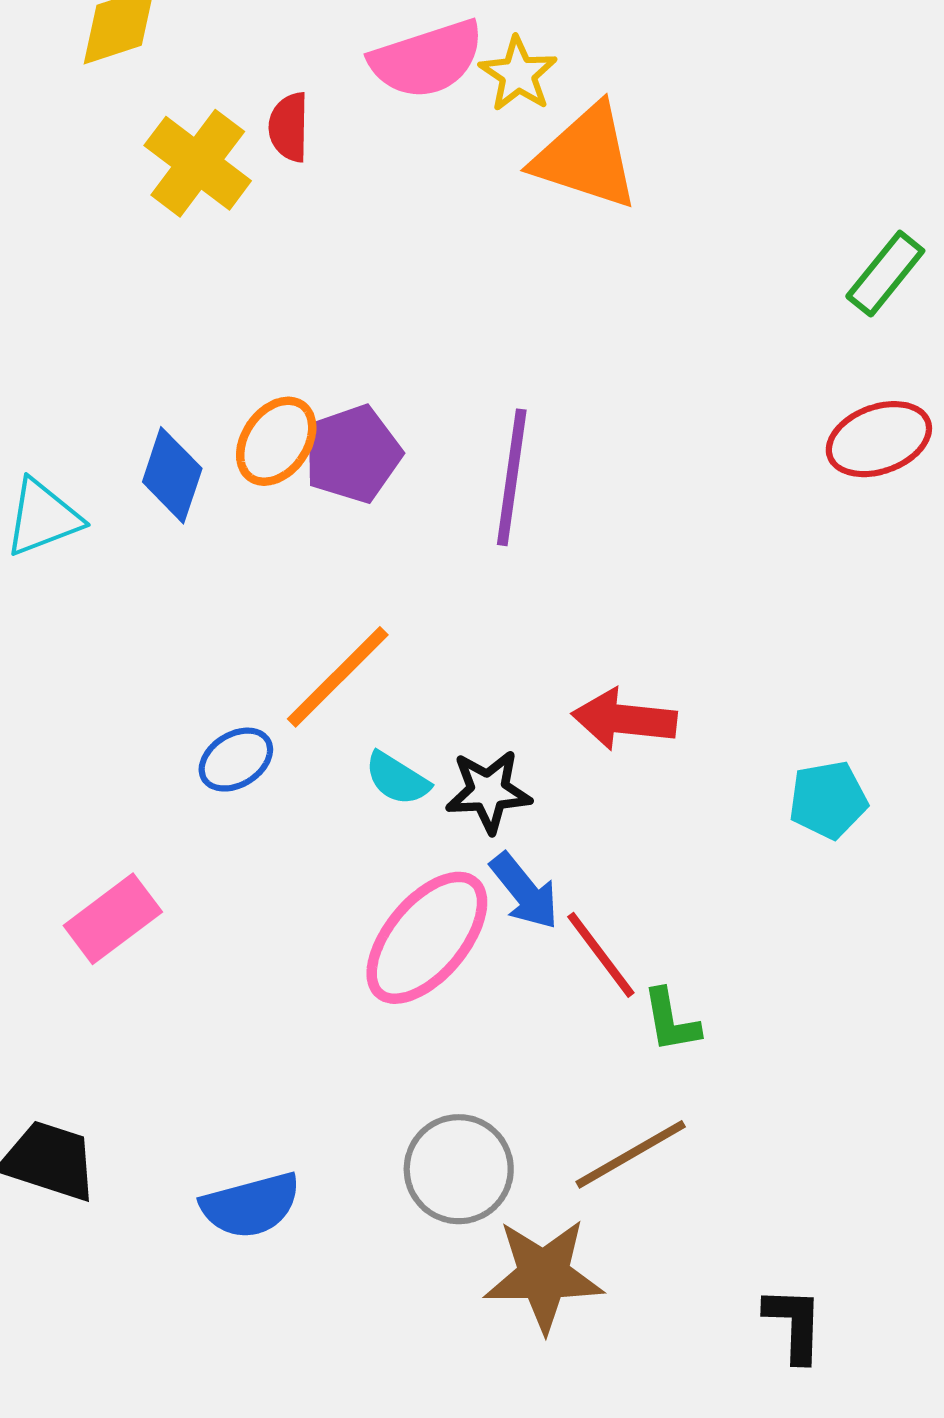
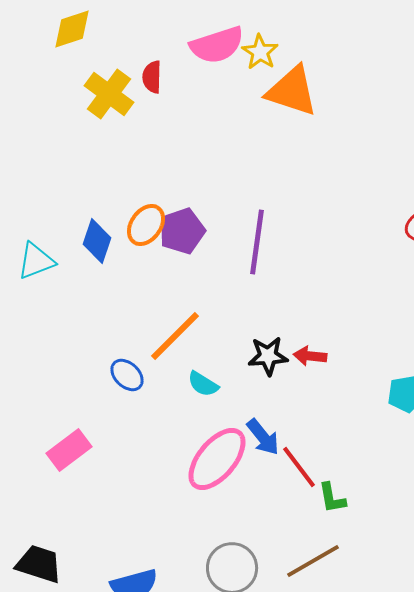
red arrow: (624, 719) -> (310, 356), size x0.7
blue ellipse: (236, 760) -> (127, 375), turned 76
black star: (488, 791) -> (268, 356), moved

